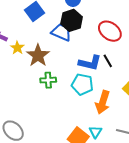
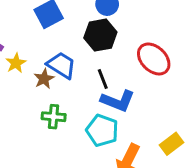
blue trapezoid: (61, 32) -> (61, 65), moved
brown star: (38, 55) -> (44, 79), size x0.6
black line: (108, 61) -> (103, 79), moved

